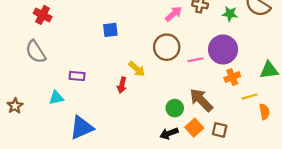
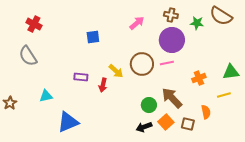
pink arrow: (174, 14) -> (137, 23), moved
brown circle: (167, 47) -> (142, 64), moved
purple circle: (223, 49) -> (172, 40), moved
purple rectangle: (77, 76) -> (81, 77), moved
yellow line: (249, 97) -> (224, 95), moved
orange semicircle: (264, 112) -> (206, 112), moved

